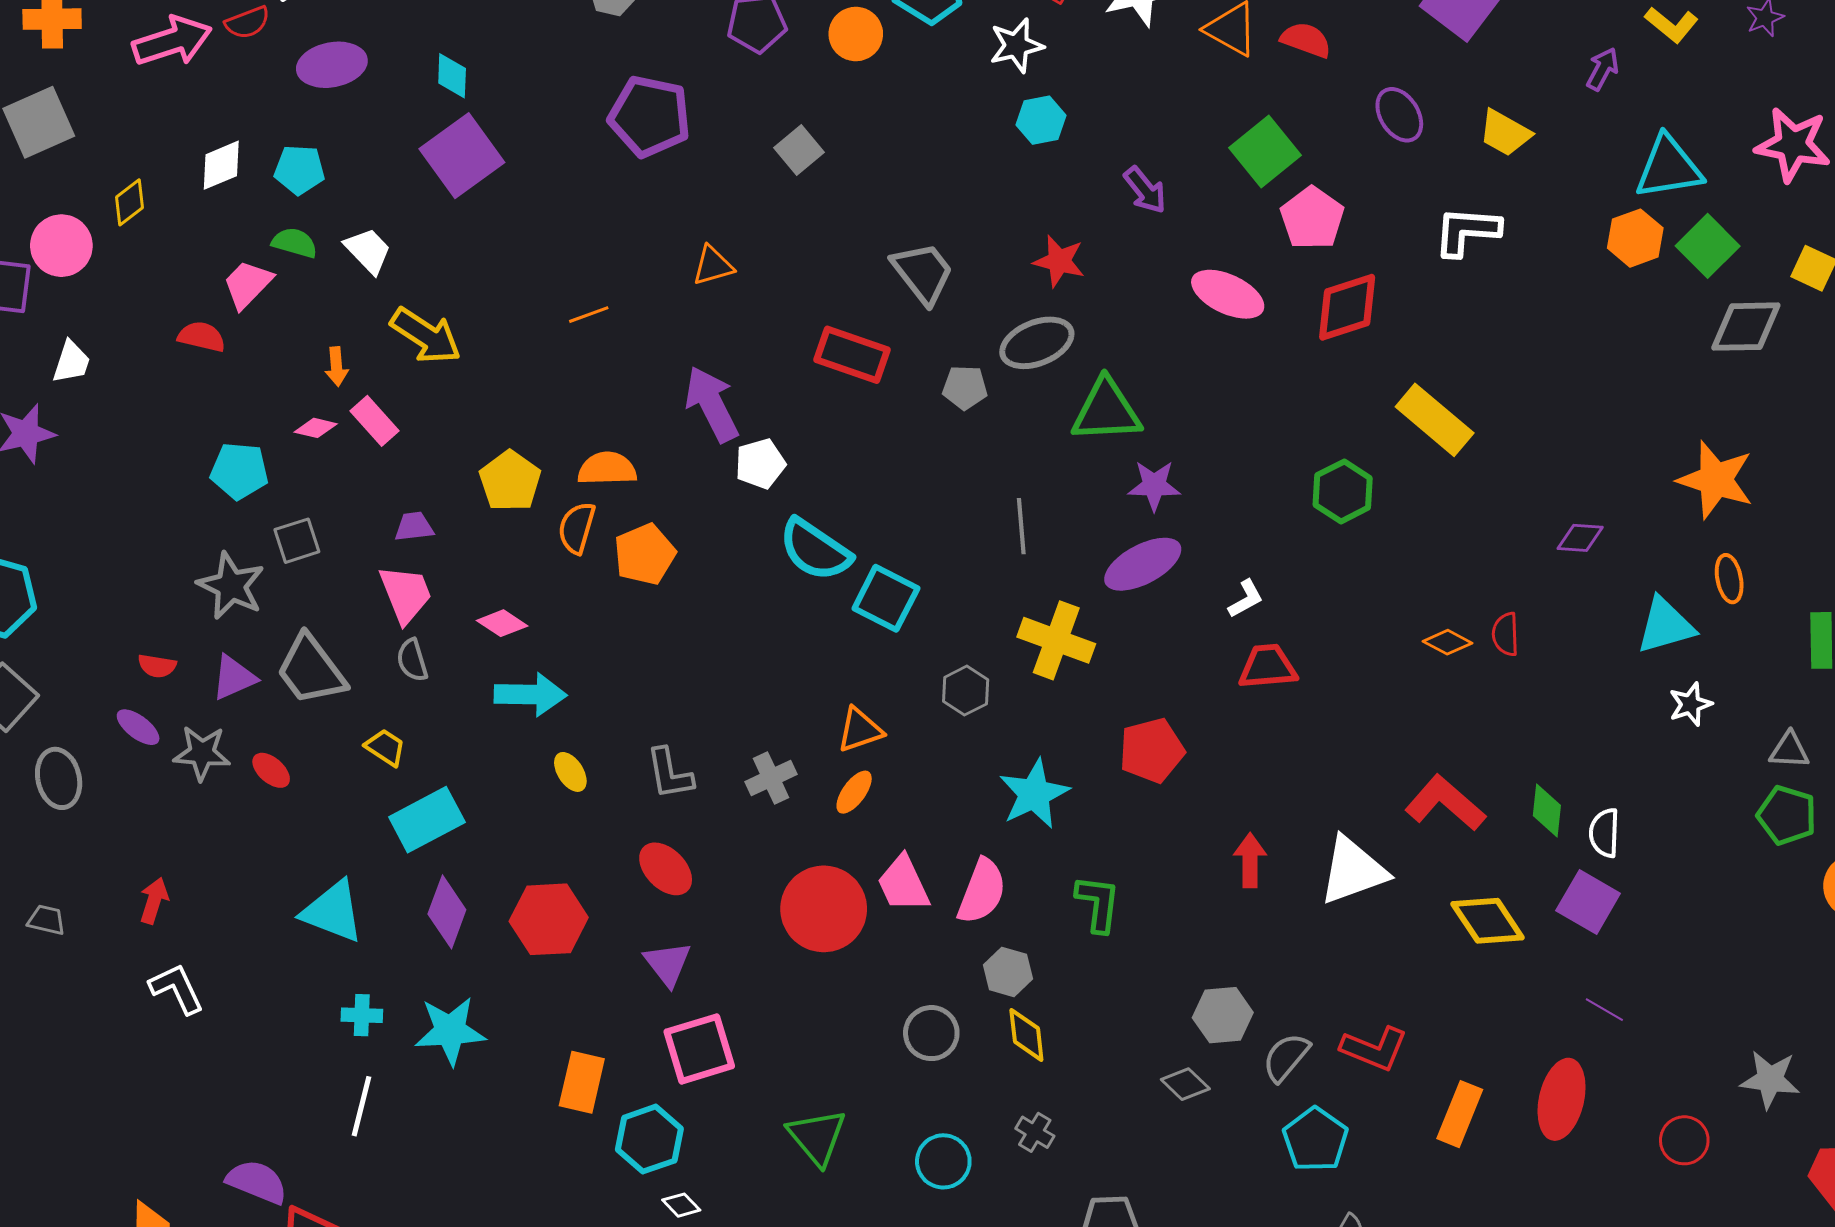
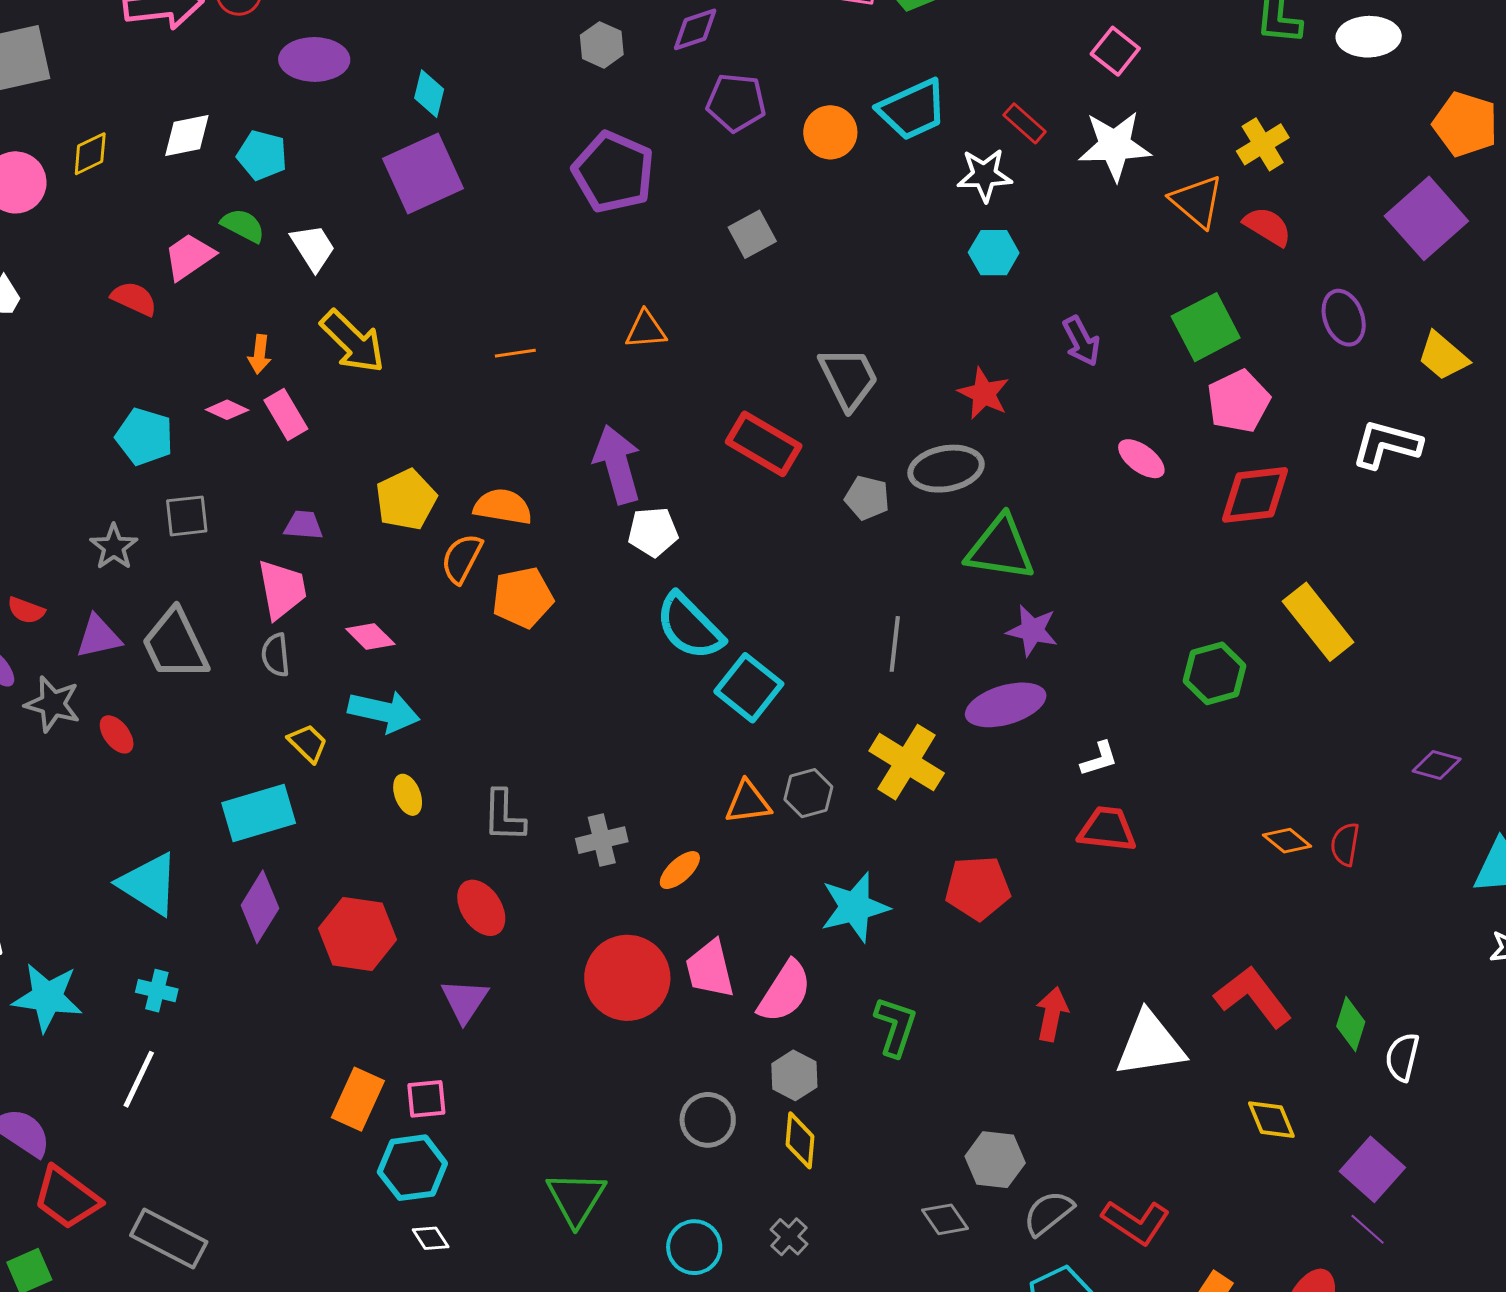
pink ellipse: (1228, 294) -> (1141, 459), size x0.7
gray star: (231, 586) -> (114, 547), size x0.7
orange triangle: (860, 730) -> (748, 802), moved
yellow trapezoid: (385, 747) -> (308, 743), moved
purple square: (1588, 902) -> (1372, 1169), moved
yellow diamond: (1488, 921) -> (1271, 1120), size x0.7
cyan star: (450, 1031) -> (47, 997), moved
pink square: (699, 1049) -> (426, 1099), moved, size x0.6

